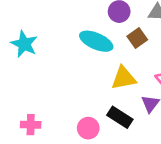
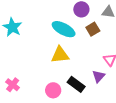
yellow triangle: (124, 78) -> (60, 55), moved
pink cross: (31, 125) -> (13, 85), turned 32

